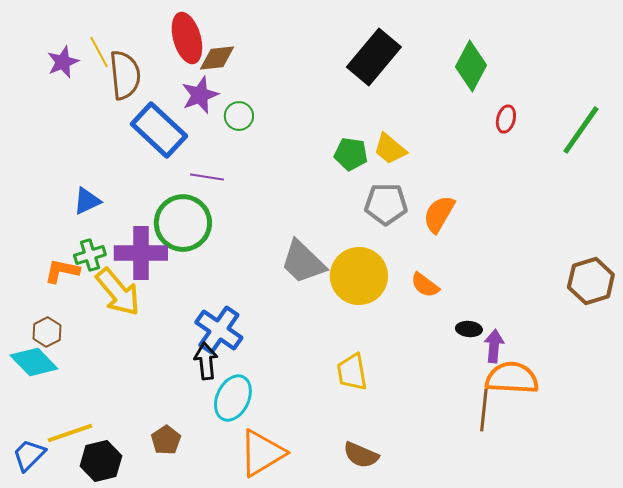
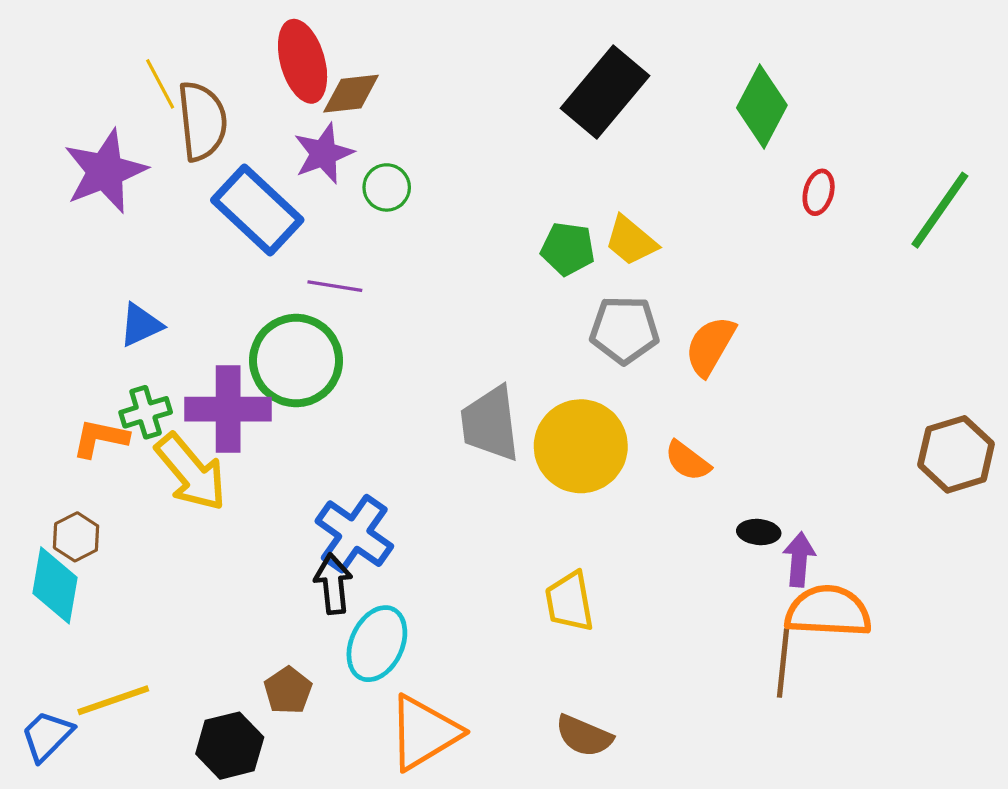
purple star: (63, 62) -> (105, 171), moved, size x1.6
gray trapezoid: (303, 262) -> (490, 424), turned 39
cyan diamond: (34, 362) -> (55, 585), turned 54
brown pentagon: (166, 440) -> (288, 691), moved
black hexagon: (101, 461) -> (230, 746), moved

